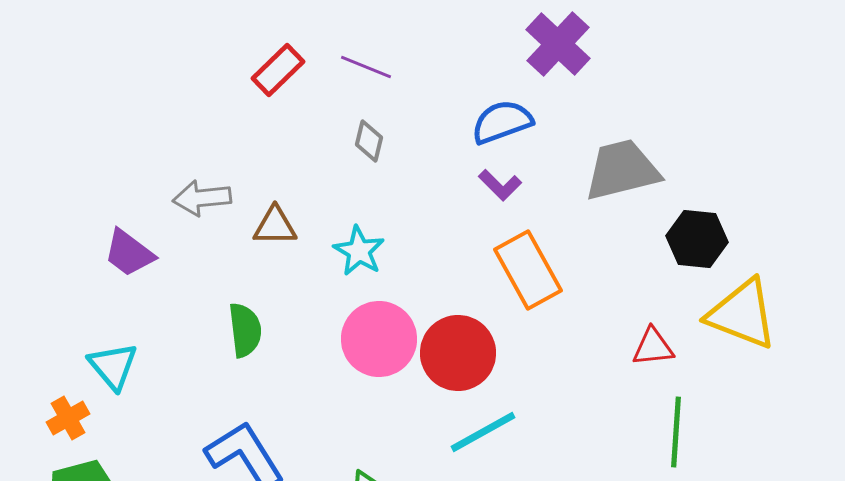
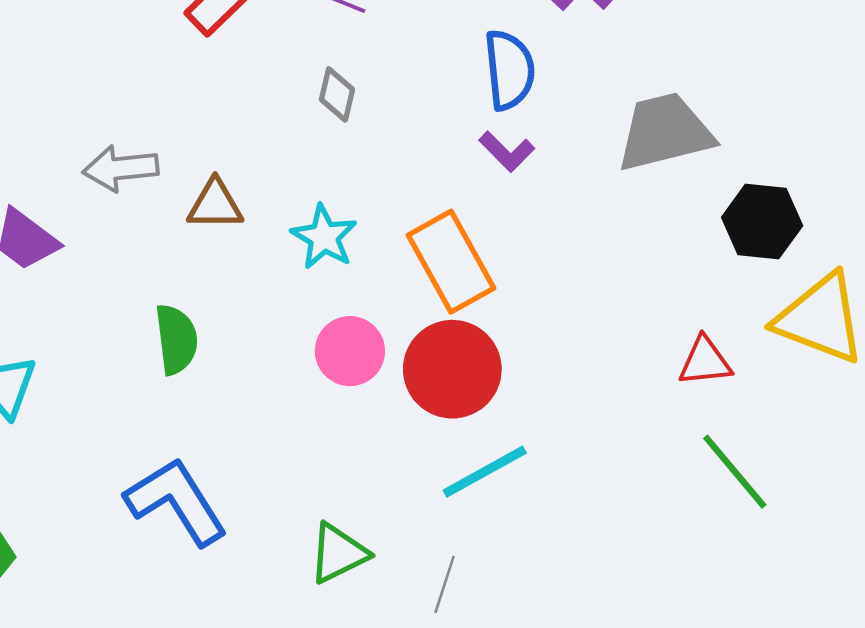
blue semicircle: (502, 122) -> (509, 70), turned 104
orange rectangle: (528, 270) -> (451, 262), moved
pink circle: (379, 339) -> (350, 351), size x0.7
green line: (676, 432) -> (735, 472), turned -44

